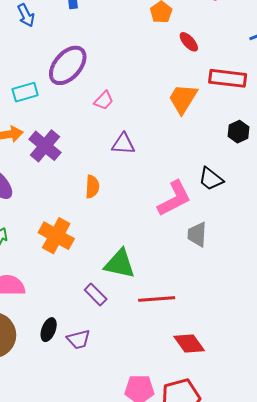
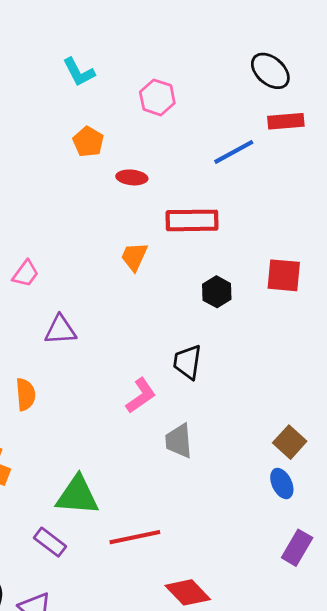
red ellipse: (189, 42) -> (132, 177), turned -35
orange trapezoid: (183, 99) -> (134, 257), size x0.7
black trapezoid: (211, 179) -> (187, 362), turned 68
pink L-shape: (174, 198) -> (141, 396), size x0.7

